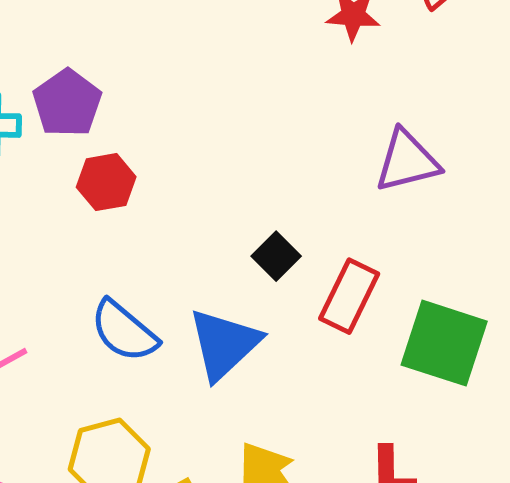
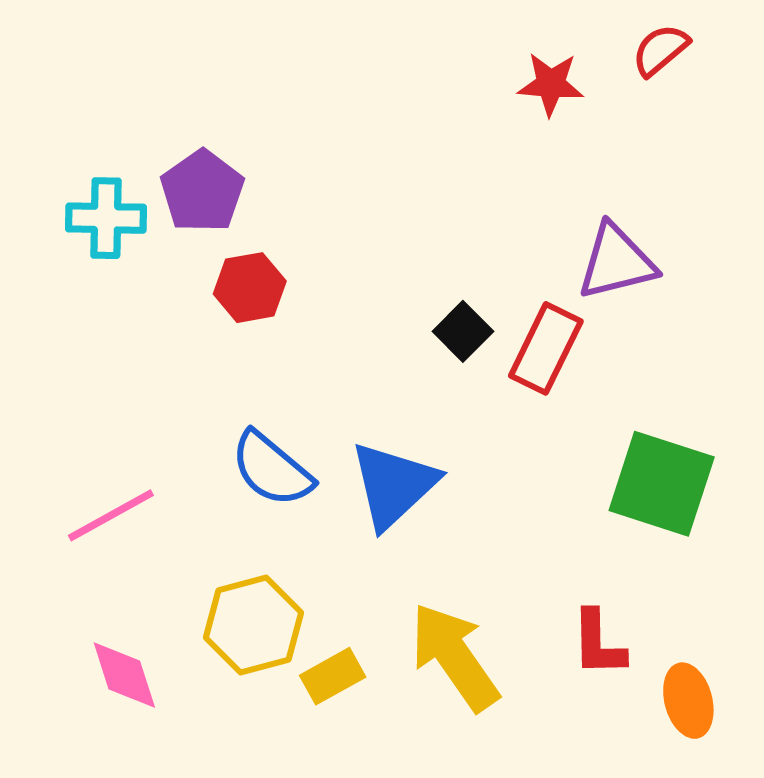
black square: (276, 256) -> (463, 331), moved
red rectangle: (349, 296) -> (546, 348), moved

